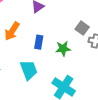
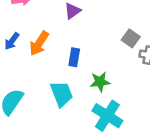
green star: (63, 49) -> (100, 82), moved

